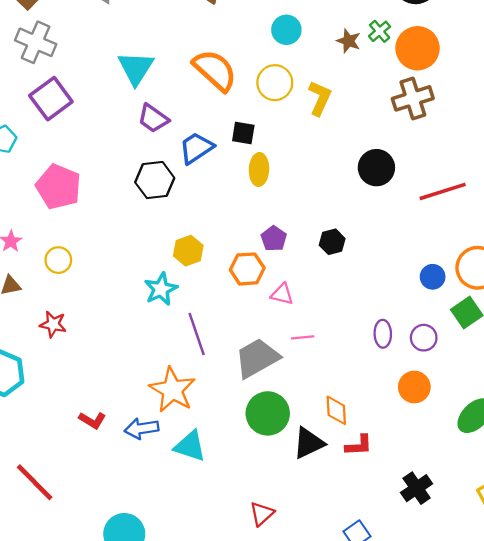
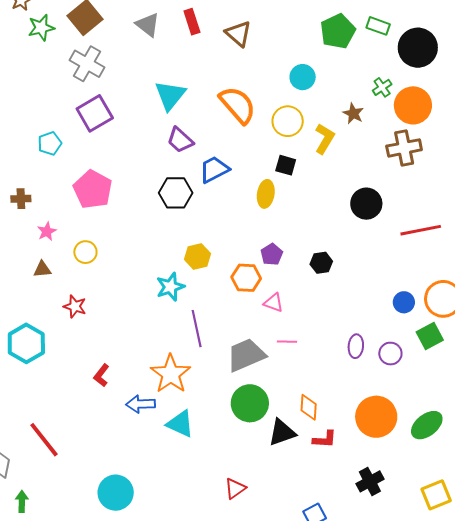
brown star: (349, 41) -> (353, 114), moved
black square: (243, 133) -> (286, 165), moved
orange circle: (414, 387) -> (376, 417), moved, size x1.5
red L-shape: (92, 420) -> (101, 375), moved, turned 90

